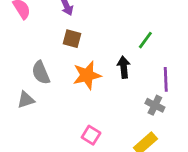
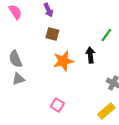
gray semicircle: (41, 73) -> (15, 59), moved
pink square: (91, 135) -> (57, 105), moved

